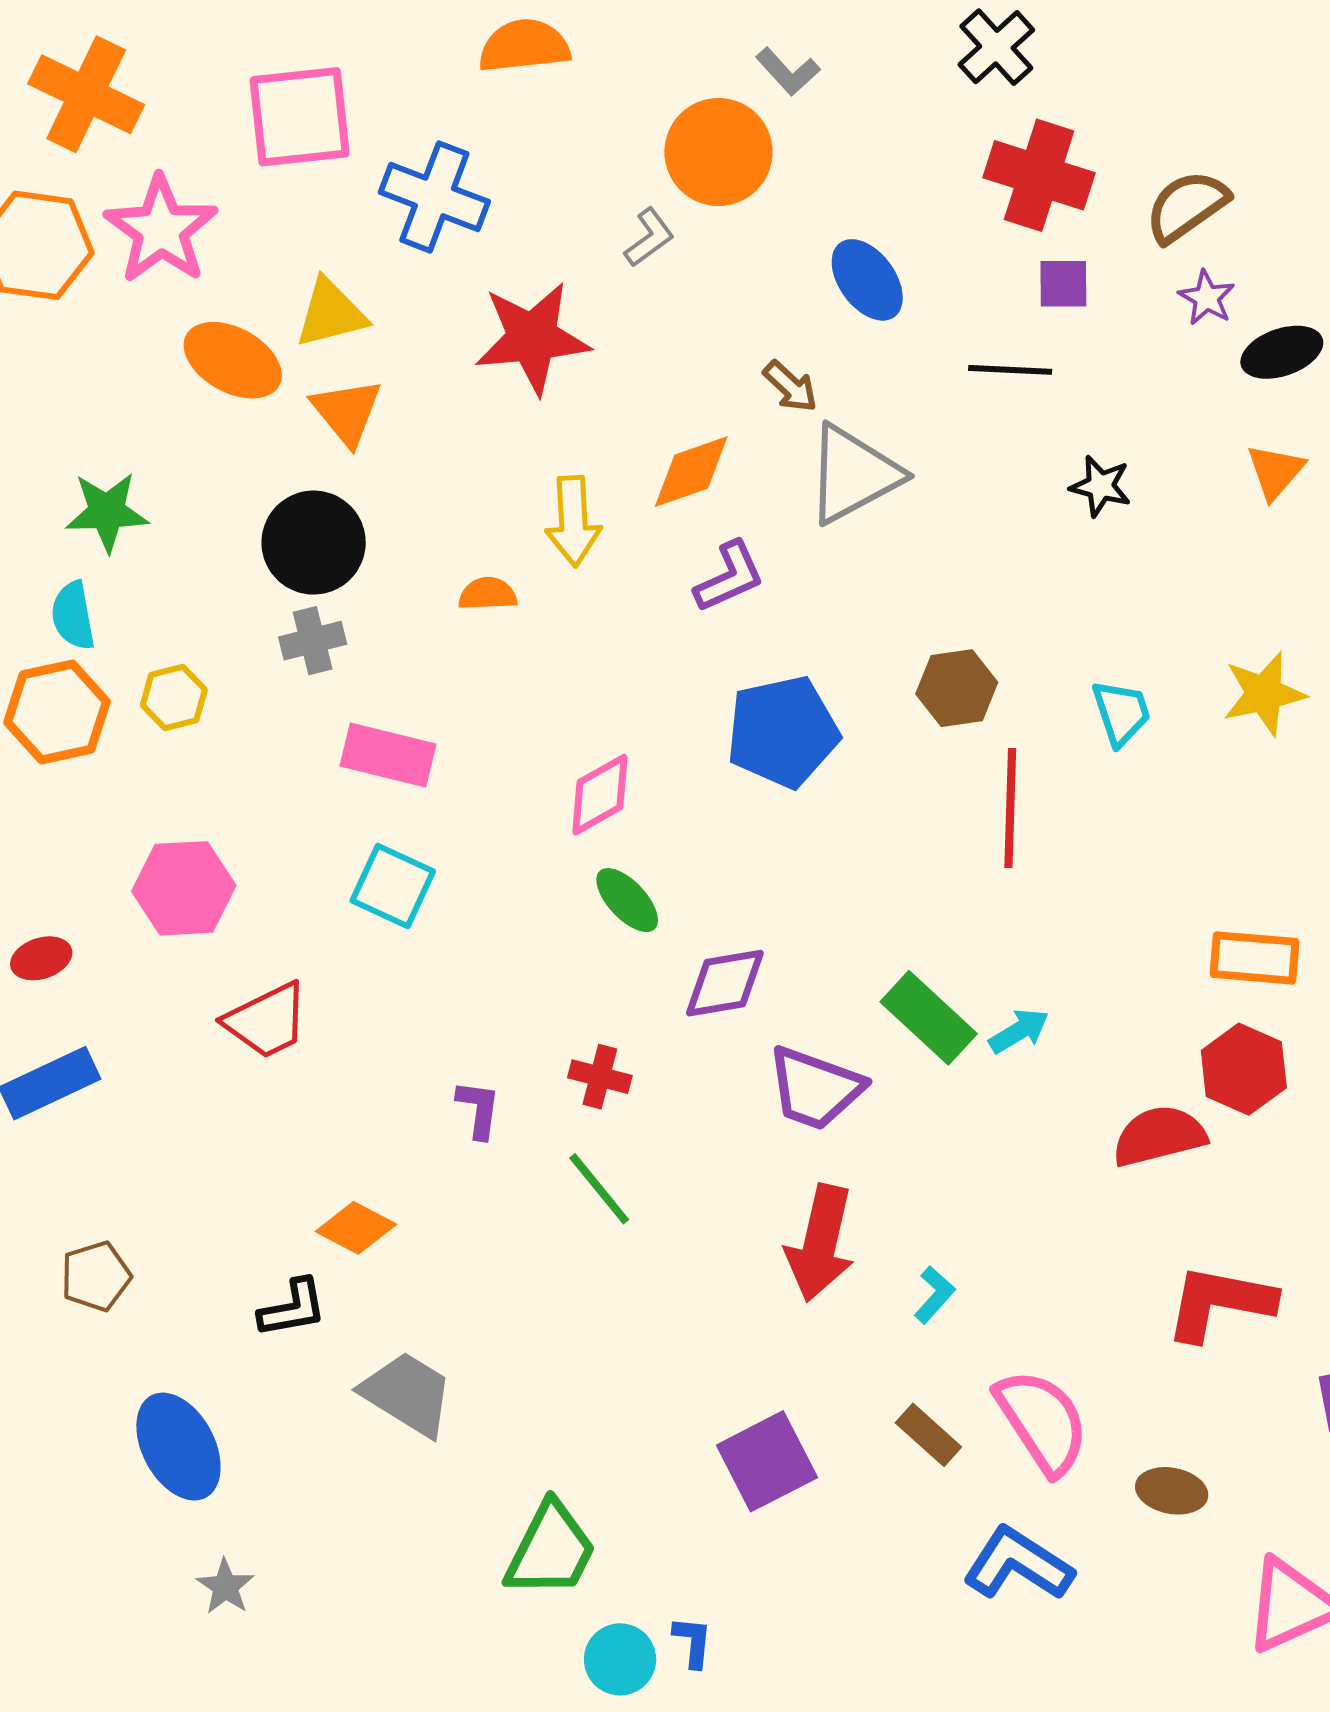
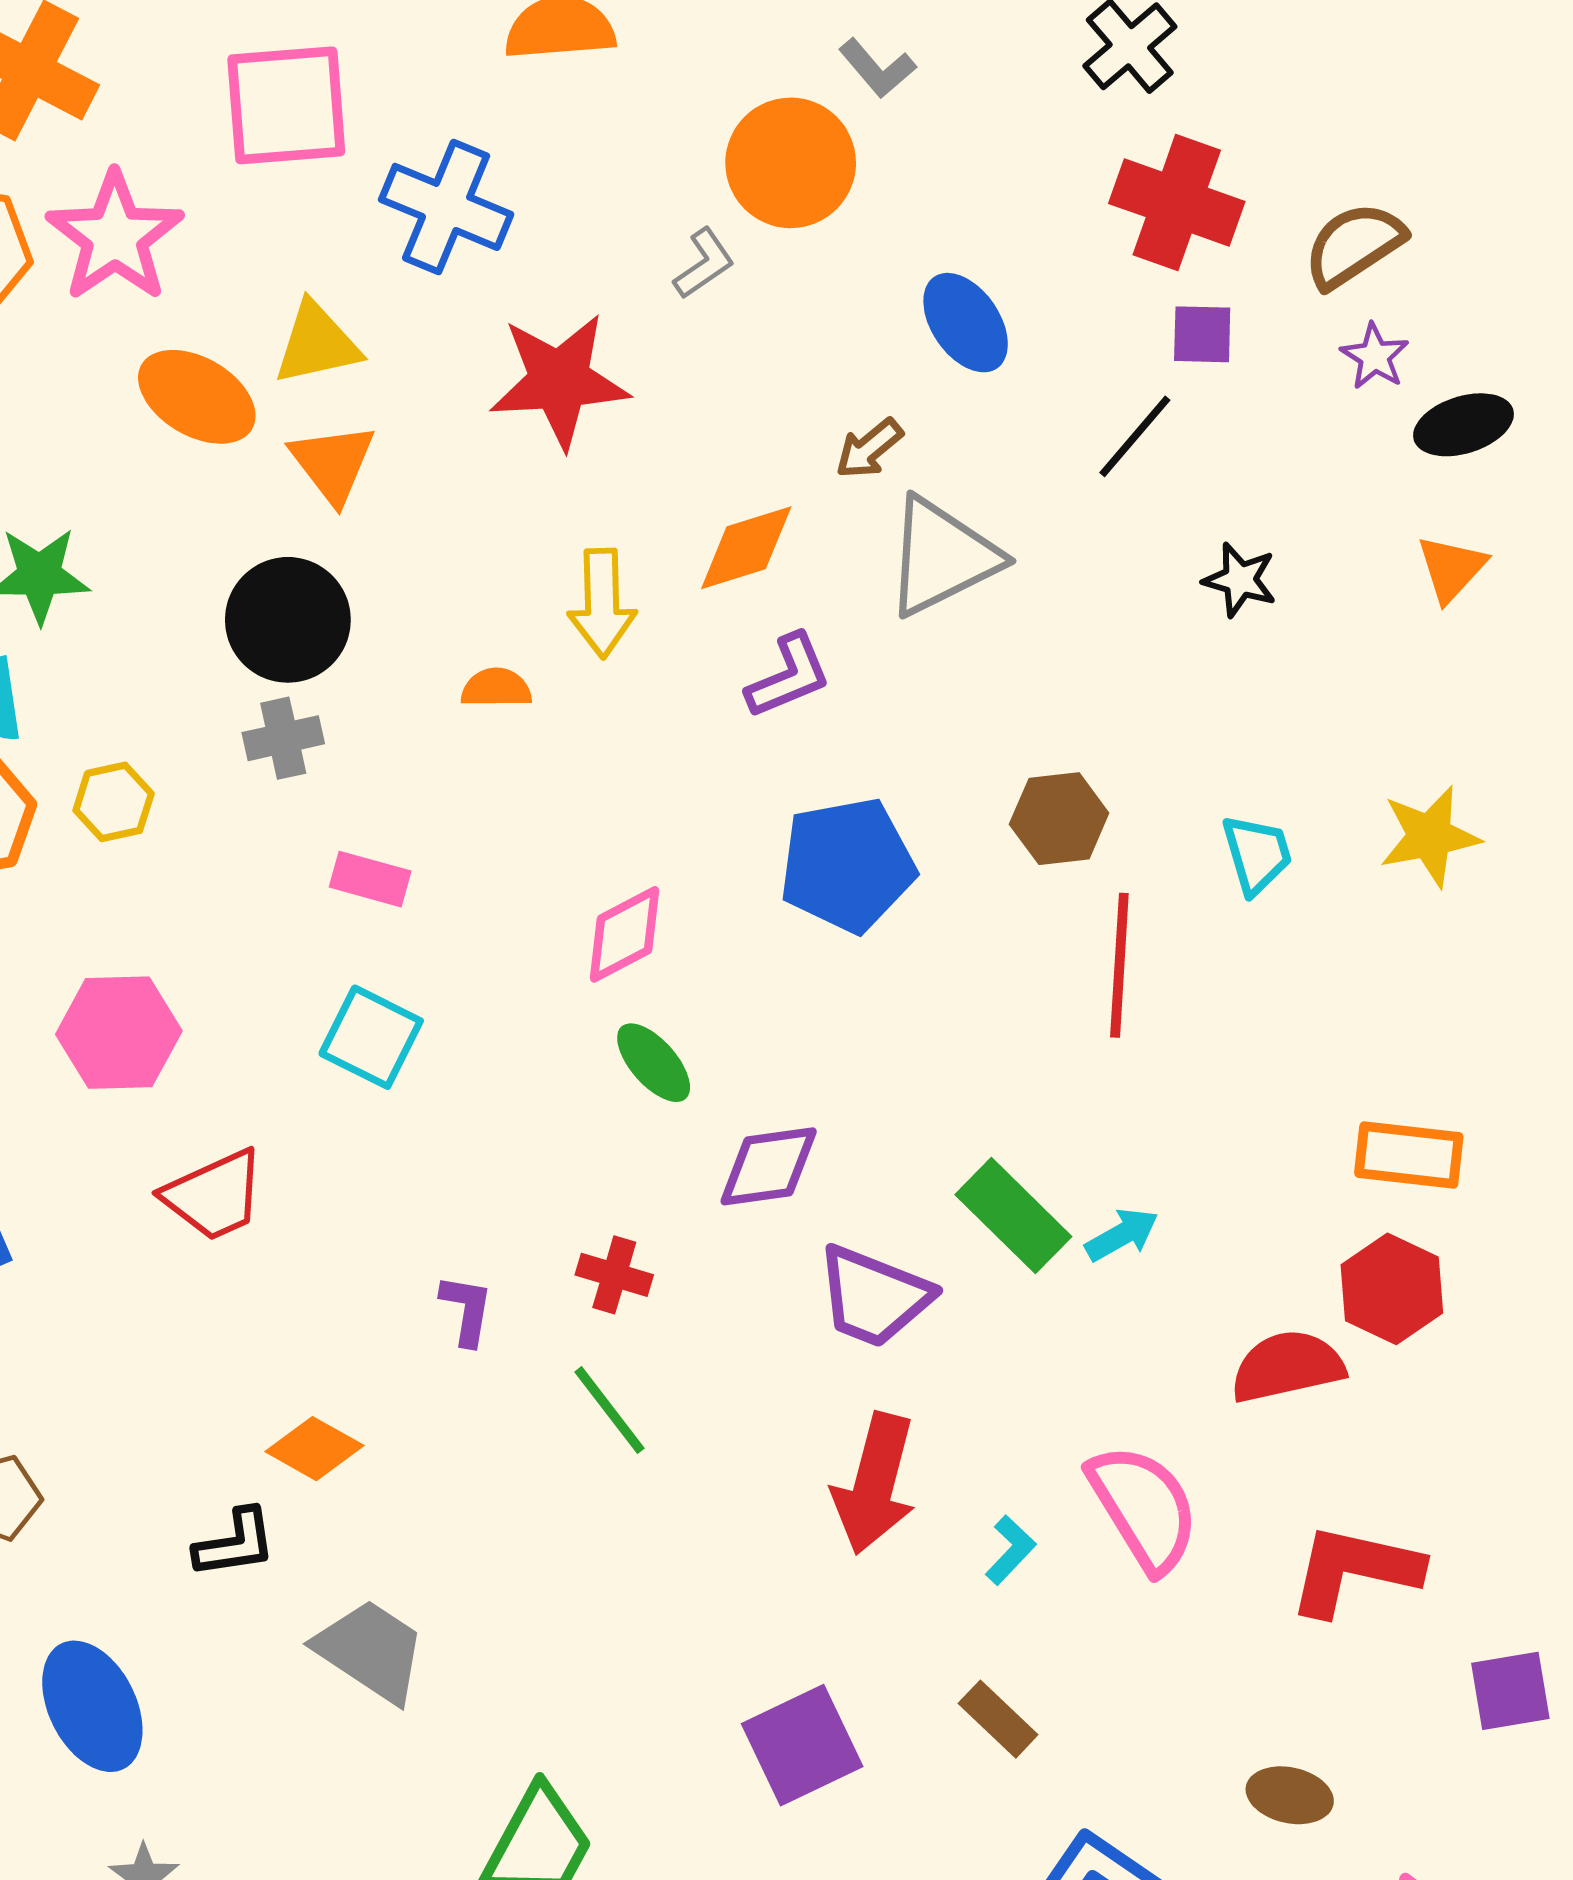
black line: (1010, 370) -> (1135, 436), turned -54
brown arrow: (790, 387) -> (869, 449), turned 96
pink rectangle: (388, 755) -> (370, 879), size x0.7
pink semicircle: (1042, 1421) -> (1144, 1508), moved

